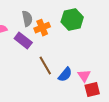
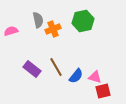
purple rectangle: (23, 41) -> (32, 69), moved
pink triangle: (84, 76) -> (95, 77), turned -40

